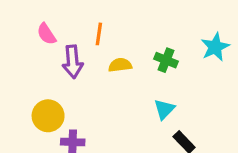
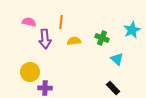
pink semicircle: (46, 34) -> (29, 22), turned 136
cyan triangle: (164, 109) -> (117, 59), moved, turned -32

